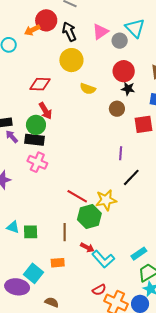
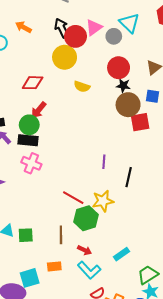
red circle: (46, 20) -> (75, 36), moved
orange arrow: (32, 30) -> (23, 27), turned 56
brown circle: (117, 109) -> (128, 105), moved, size x1.5
red arrow: (45, 111) -> (39, 110), turned 72
purple line: (121, 153) -> (104, 162), moved
black line: (131, 177) -> (129, 177), turned -30
cyan rectangle: (139, 254) -> (121, 254), moved
cyan L-shape: (103, 259) -> (89, 270), moved
cyan square: (33, 273) -> (30, 278), turned 36

